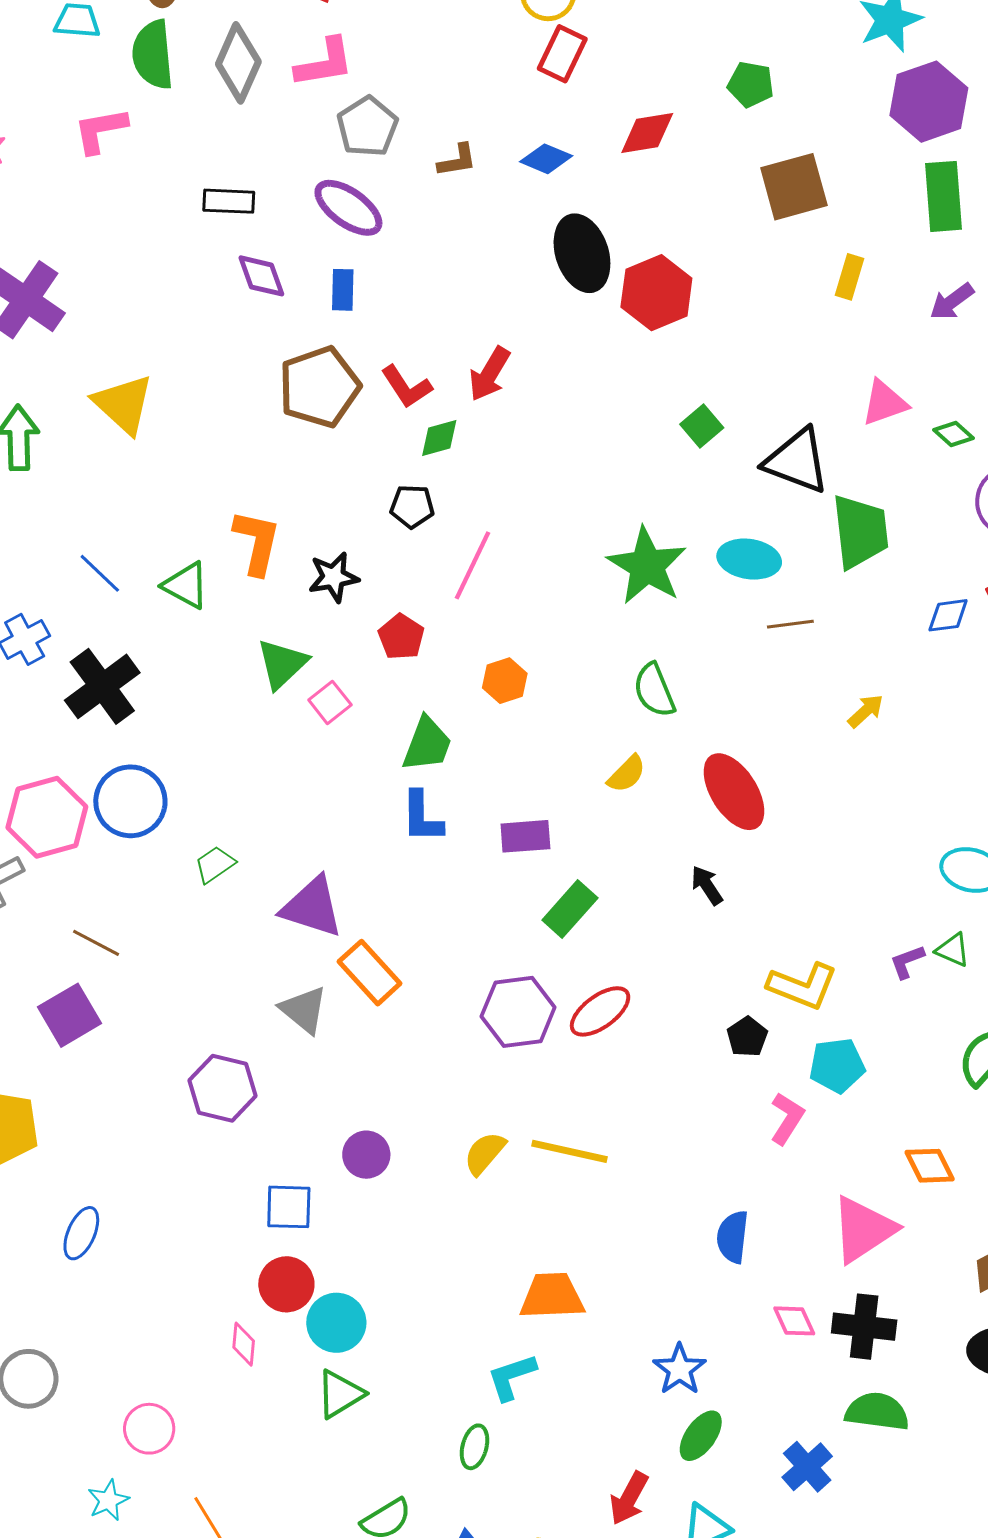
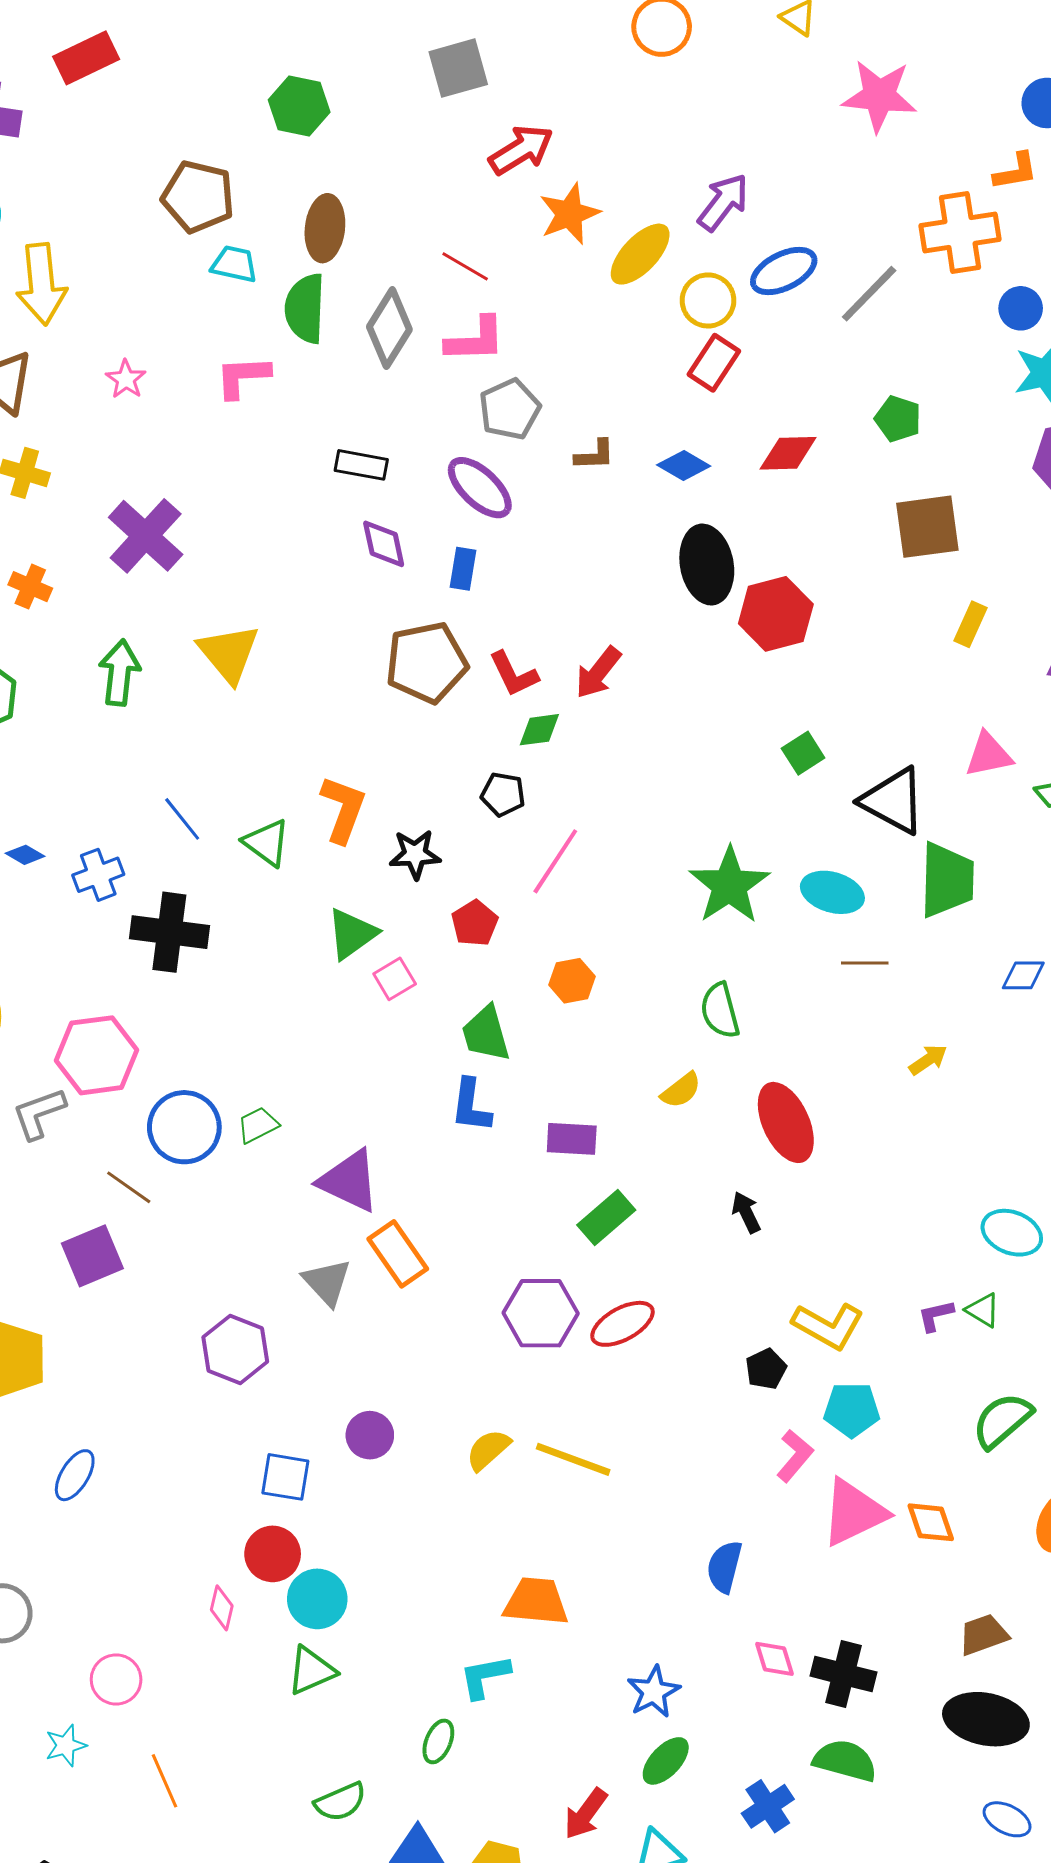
black cross: (102, 686) -> (169, 932), turned 36
green trapezoid: (427, 744) -> (486, 1034), turned 136
blue circle: (130, 801) -> (184, 1127), moved
pink triangle: (863, 1229) -> (854, 1512), moved

